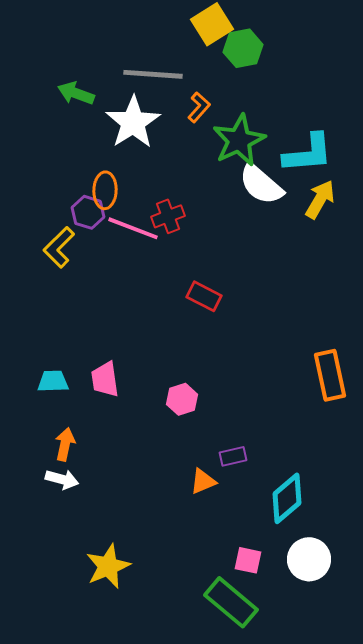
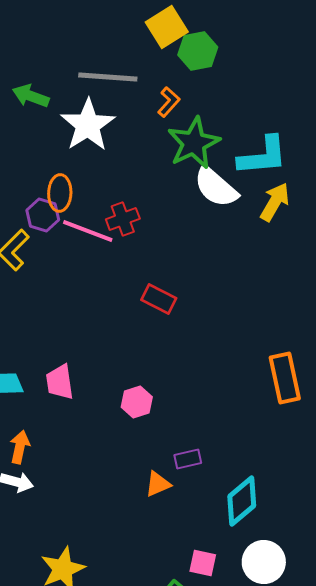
orange L-shape: (199, 107) -> (169, 102), moved

